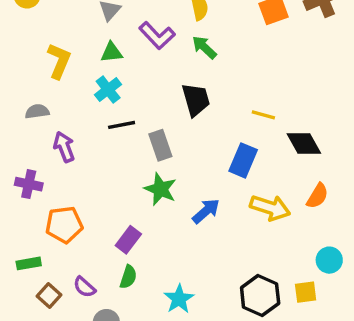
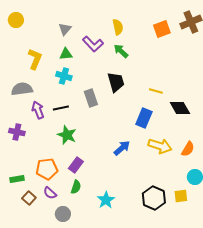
cyan cross: (108, 90) -> (64, 76), turned -35
gray semicircle: (37, 111) -> (22, 89), size x1.5
black line: (122, 125) -> (61, 108), moved
gray rectangle: (160, 145) -> (91, 98), moved
green star: (160, 189) -> (67, 135), moved
orange semicircle: (317, 196) -> (188, 149), moved
orange pentagon: (64, 225) -> (47, 169), moved

